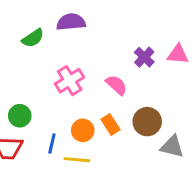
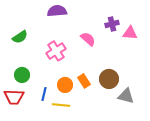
green semicircle: (33, 38) -> (20, 37), moved
purple cross: (144, 57) -> (112, 24), moved, turned 32
pink semicircle: (116, 85) -> (88, 39), moved

